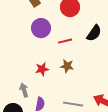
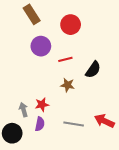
black semicircle: (94, 33) -> (93, 70), moved
red star: (42, 69) -> (42, 105), moved

